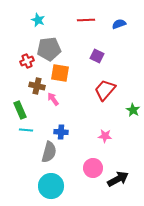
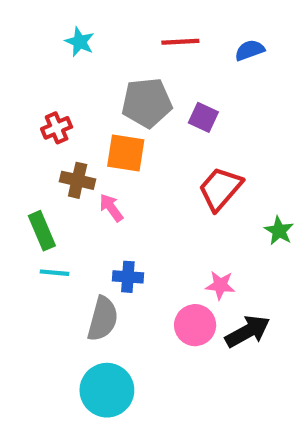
gray pentagon: (49, 49) -> (147, 103), moved
pink circle: (93, 168) -> (195, 325), moved
black arrow: (118, 179) -> (248, 331), moved

